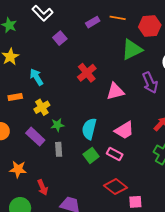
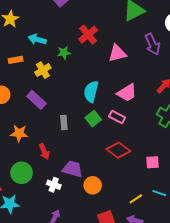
cyan arrow: (37, 77) -> (37, 39), turned -42
green star: (57, 125) -> (64, 53), moved
gray rectangle: (59, 149) -> (64, 123), moved
pink square: (135, 202) -> (153, 162), moved

